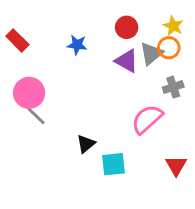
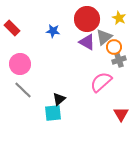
red circle: (127, 27) -> (87, 19), size x1.6
orange circle: (169, 48) -> (114, 47), moved
gray line: (33, 113) -> (23, 90), moved
cyan square: (114, 164) -> (53, 113), moved

